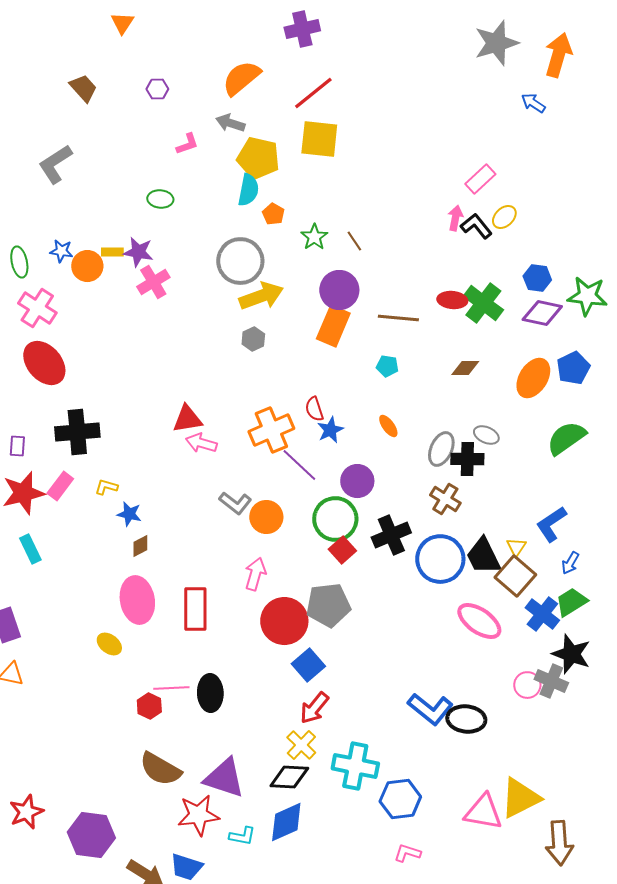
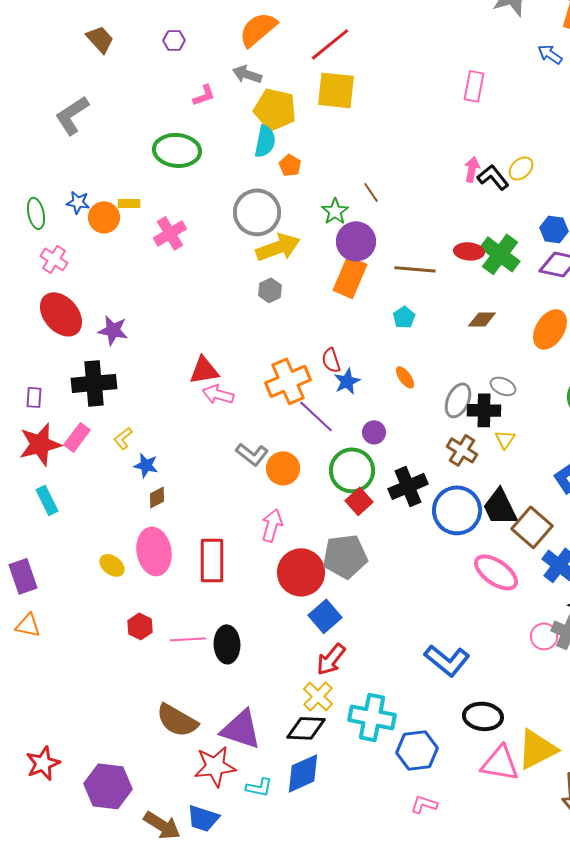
pink rectangle: (480, 179) -> (474, 86), moved, turned -36
green ellipse: (160, 199) -> (177, 150), size x1.8
green star: (314, 237) -> (335, 211), moved
purple star: (138, 252) -> (113, 330), moved
pink cross: (37, 308) -> (54, 259), size x0.7
cyan pentagon: (387, 366) -> (404, 317), turned 30
purple circle: (357, 481) -> (374, 432), size x0.7
yellow L-shape: (106, 487) -> (123, 438), turned -55
yellow triangle: (516, 547) -> (505, 439), moved
yellow ellipse: (109, 644) -> (112, 565), moved
red hexagon: (149, 706) -> (140, 626), moved
black ellipse: (466, 719) -> (483, 716), moved

